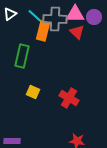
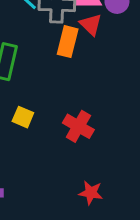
orange rectangle: (43, 31) -> (68, 42), moved

